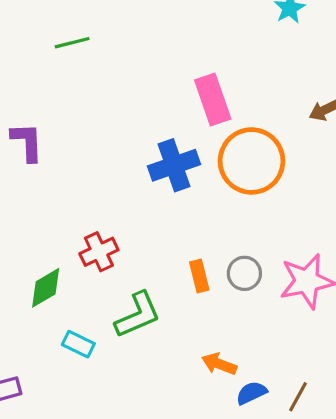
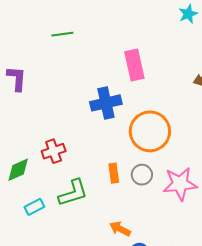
green line: (72, 43) -> (62, 34), moved
orange circle: (252, 161) -> (150, 131), moved
cyan rectangle: (78, 344) -> (34, 207), turned -60

